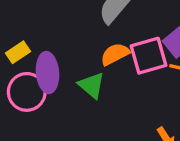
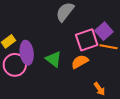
orange semicircle: (115, 54) -> (80, 62), moved

